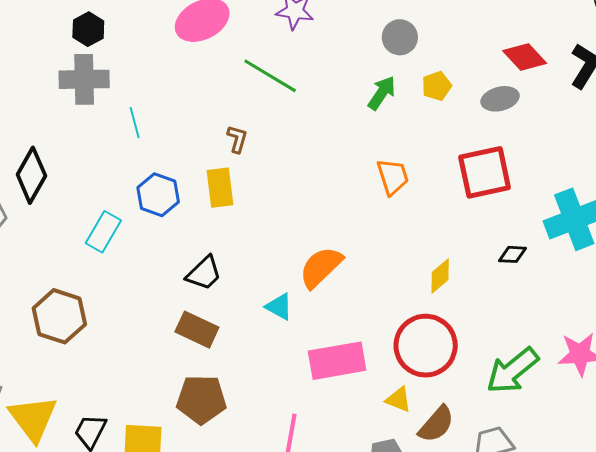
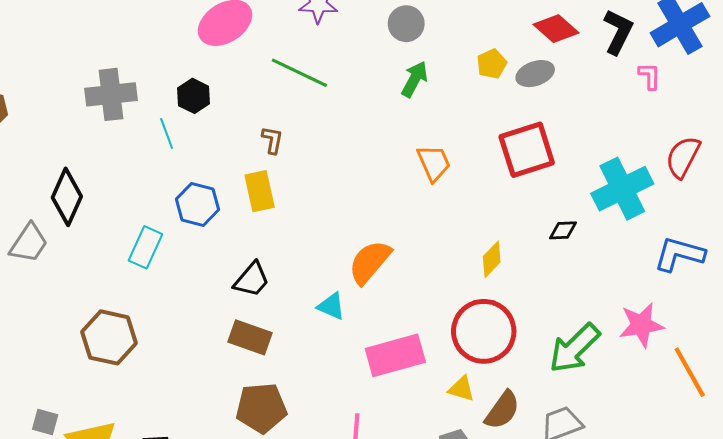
black hexagon: (88, 29) -> (193, 96), moved
gray circle: (400, 37) -> (406, 24), moved
yellow pentagon: (437, 86) -> (492, 64), moved

